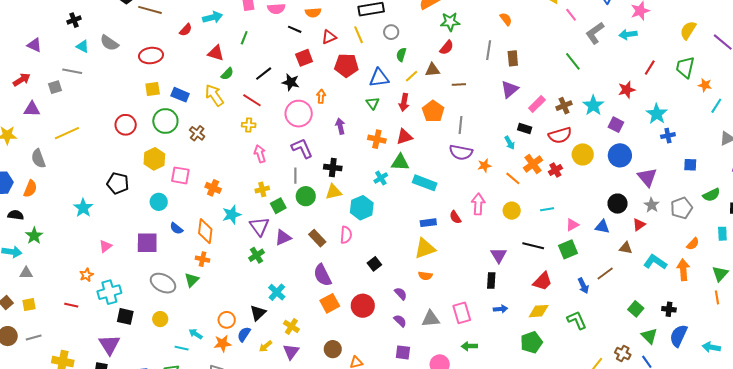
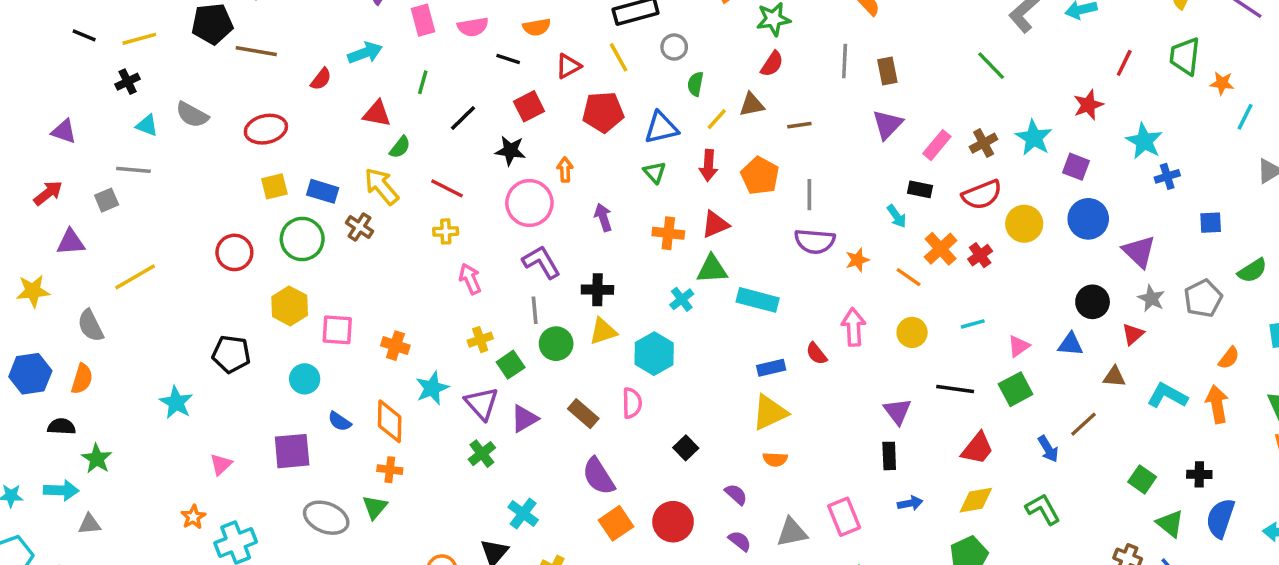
black line: (264, 74) -> (463, 118), moved
brown cross: (197, 133) -> (359, 227), moved

